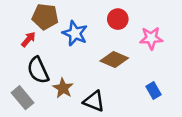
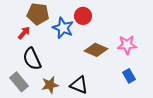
red circle: (118, 19) -> (83, 16), moved
pink star: (151, 38) -> (127, 45), moved
brown star: (63, 88) -> (50, 85), moved, turned 30

